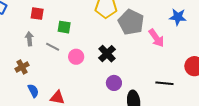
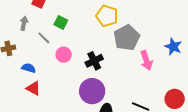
purple circle: (114, 83) -> (92, 91), size x1.6
blue semicircle: (33, 91) -> (29, 68), moved, turned -64

